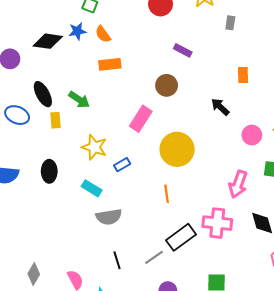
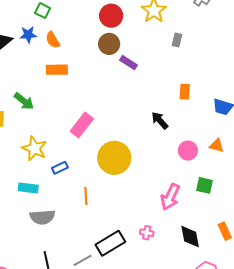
brown circle: (167, 85) -> (109, 44), moved
cyan rectangle: (92, 188) -> (28, 188), turned -30
orange line: (167, 194) -> (86, 196), moved
pink cross: (217, 223) -> (147, 233), size x0.5

